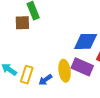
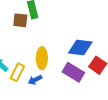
yellow ellipse: (65, 71) -> (42, 58), moved

